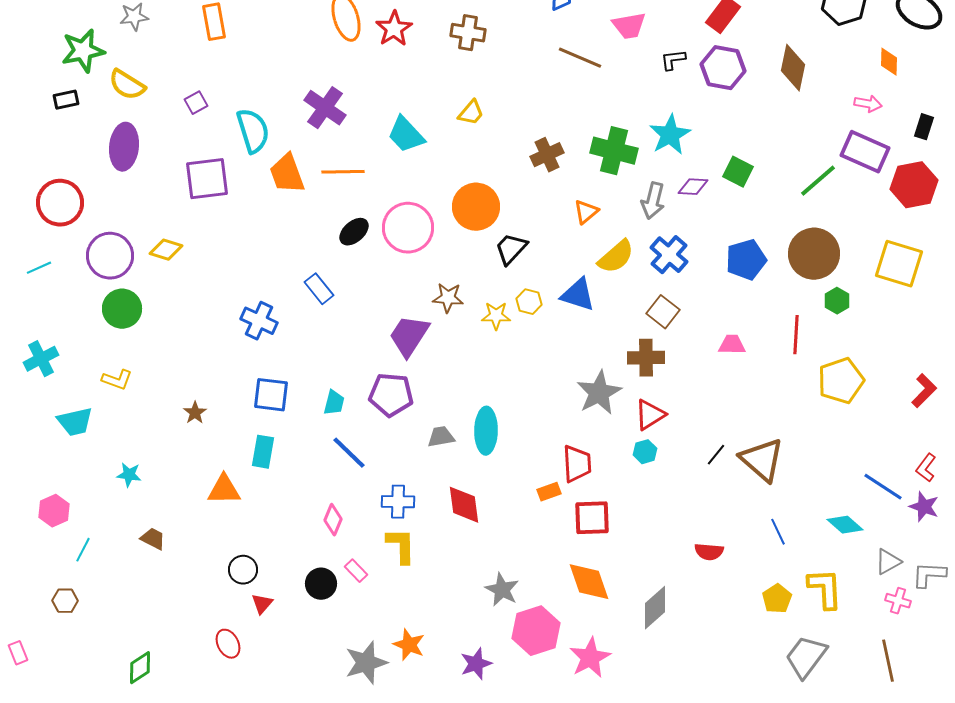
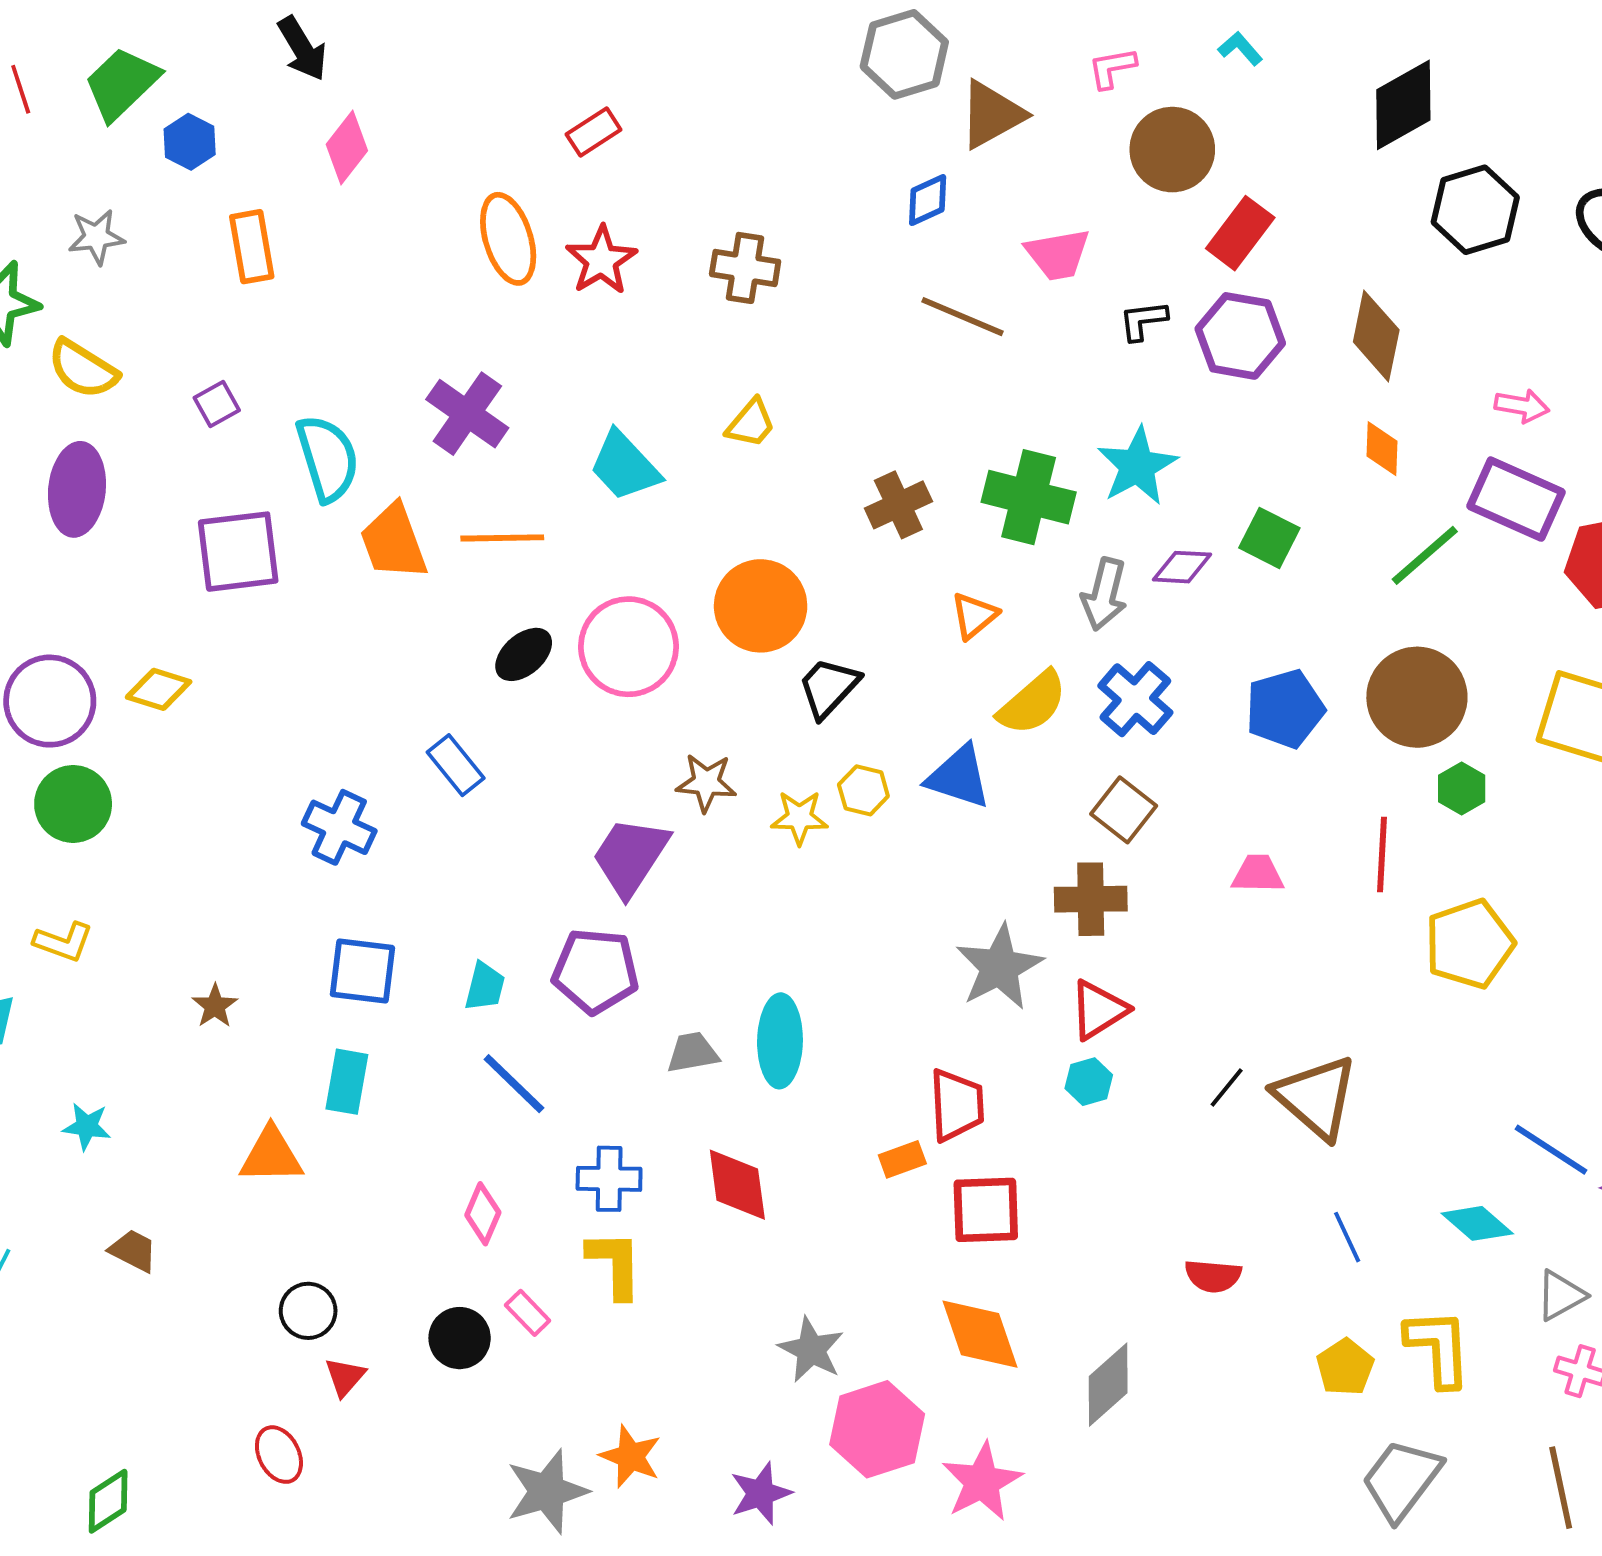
orange diamond: (889, 62) -> (1382, 449), moved

